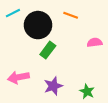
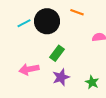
cyan line: (13, 13) -> (24, 23), moved
green rectangle: (48, 50) -> (57, 53), moved

